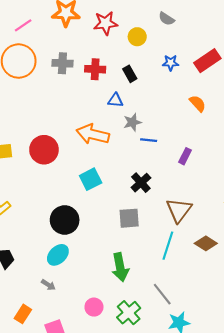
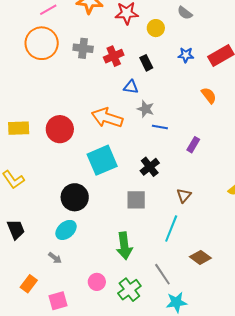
red cross: (95, 69) -> (114, 56), turned -30
gray star: (132, 122) -> (146, 109), turned 30
cyan square: (91, 179) -> (102, 160), size x1.4
brown triangle: (179, 210) -> (184, 195), size x0.6
brown diamond: (206, 243) -> (200, 257), moved

